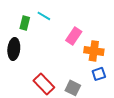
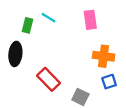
pink rectangle: (74, 36) -> (90, 20), moved, turned -42
red rectangle: (44, 84) -> (48, 79), moved

